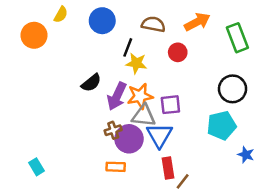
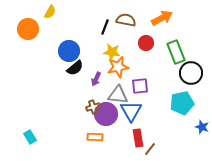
blue circle: (102, 21) -> (69, 51), moved
green rectangle: (237, 38) -> (176, 52), moved
black line: (128, 47) -> (105, 27), moved
purple arrow: (117, 96) -> (96, 79), size x0.6
orange star: (140, 96) -> (118, 67), moved

